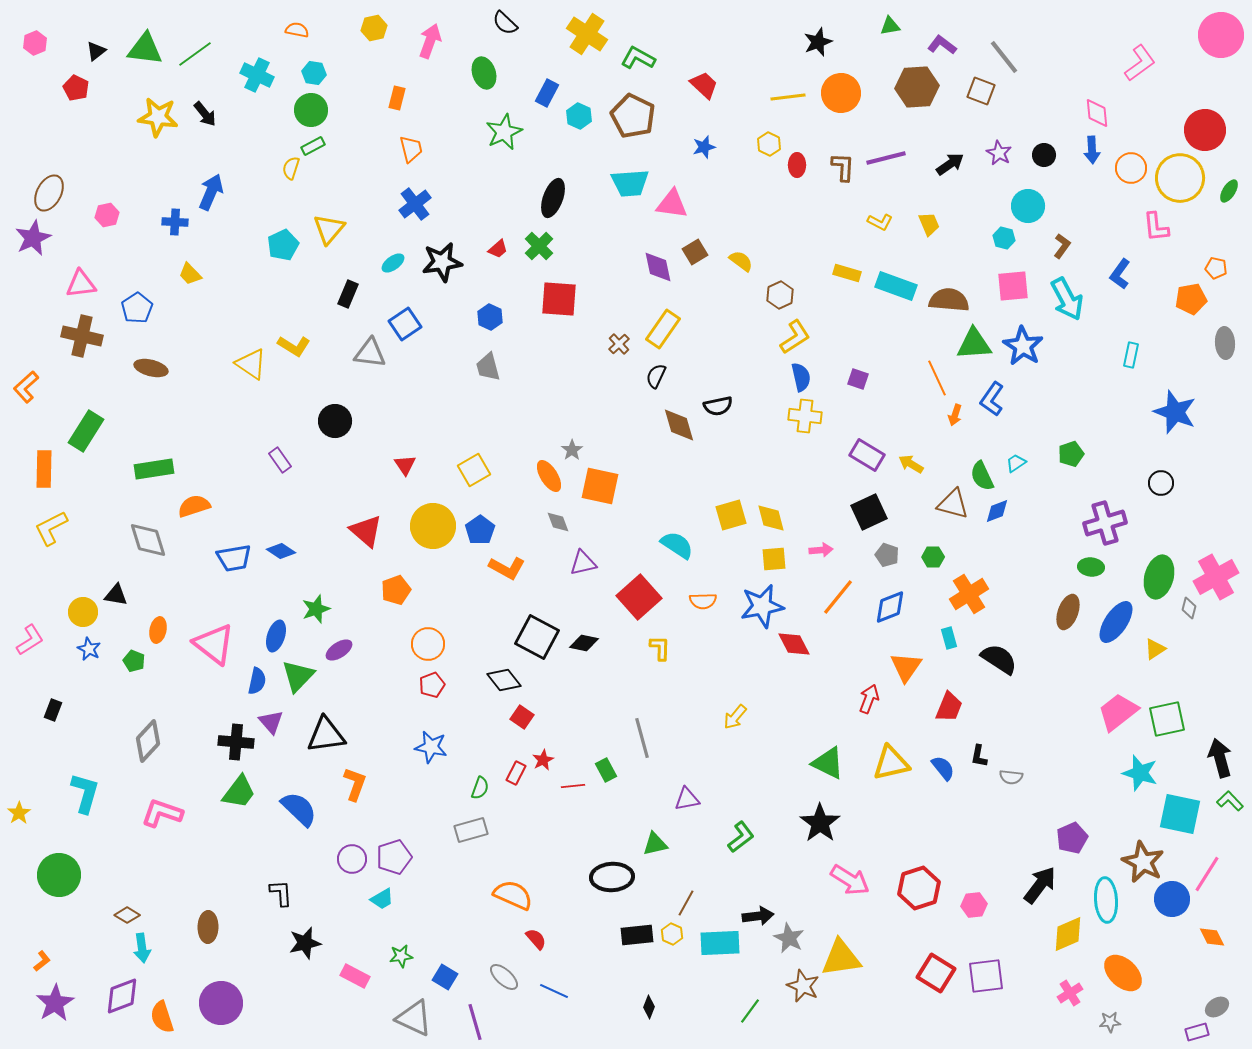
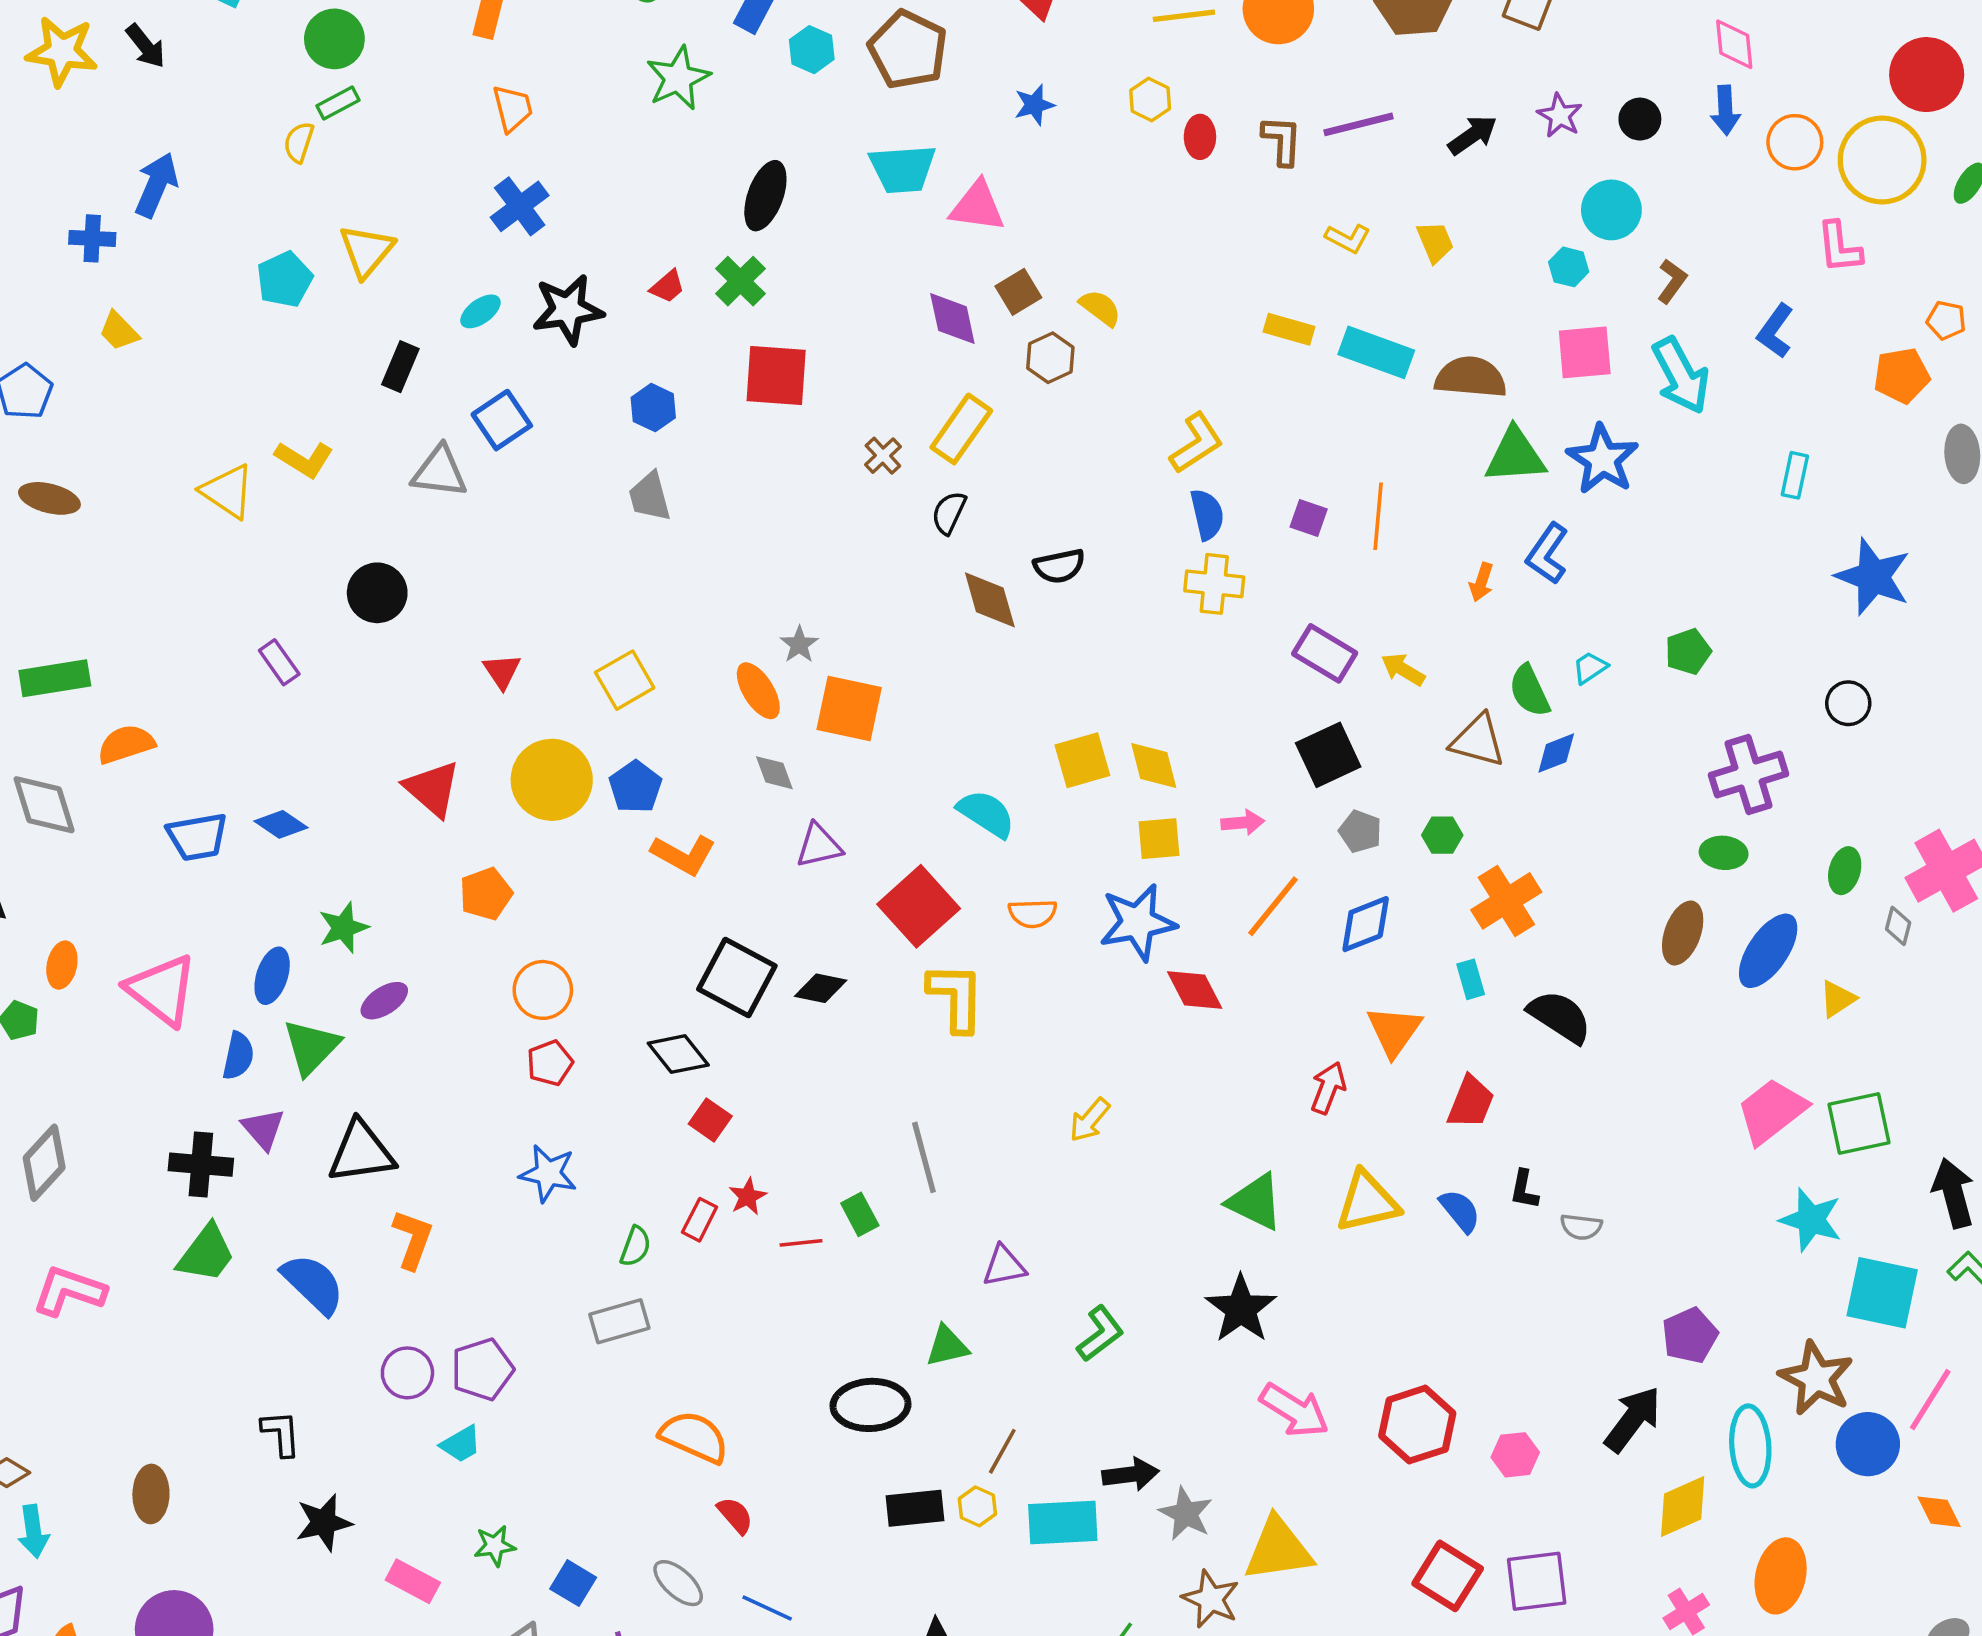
brown hexagon: (780, 295) -> (1050, 358), moved
orange line: (937, 378) -> (1378, 516), moved, turned 30
green ellipse: (1159, 577) -> (1845, 871), size x0.6
yellow L-shape: (660, 648) -> (956, 997), size x1.6
orange ellipse: (1123, 973) -> (1781, 1576), turned 60

